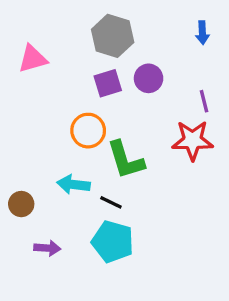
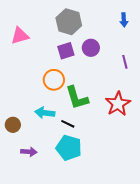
red star: (193, 140) -> (118, 104), moved, turned -30

